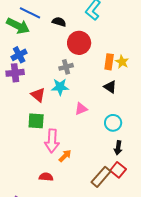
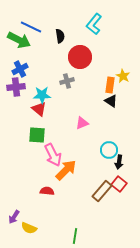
black semicircle: (59, 22) -> (60, 36), turned 64
orange rectangle: (109, 62) -> (110, 85), moved
cyan star: (60, 87) -> (42, 95), moved
cyan circle: (113, 123) -> (109, 150), moved
pink arrow: (52, 141) -> (53, 155), turned -30
orange arrow: (65, 156) -> (66, 170), size x1.6

